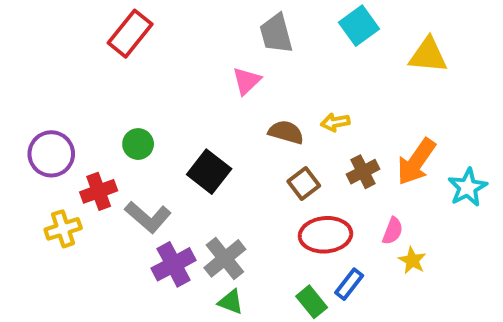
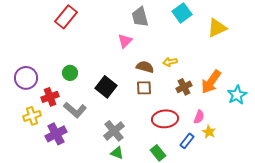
yellow triangle: (428, 55) -> (217, 28), turned -30
brown square: (304, 183) -> (144, 88), moved, turned 35
purple cross: (174, 264) -> (56, 134), moved
blue rectangle: (349, 284) -> (187, 141), moved

